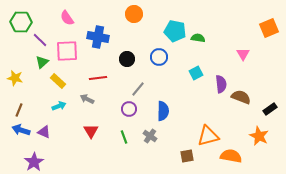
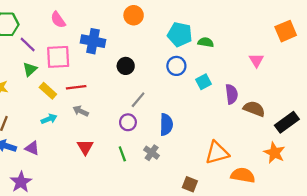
blue circle: (159, 57) -> (176, 66), moved
red line: (98, 78) -> (76, 87), moved
black rectangle: (270, 109) -> (287, 122), size x1.5
brown square: (187, 156) -> (190, 184), moved, turned 32

